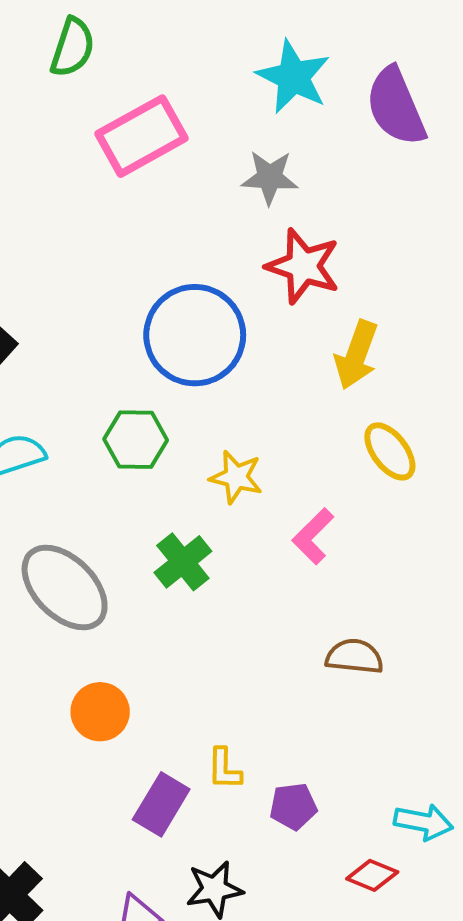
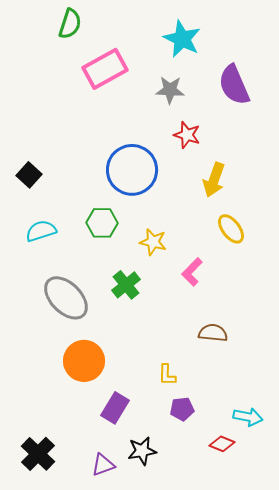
purple semicircle: (396, 106) -> (234, 85), moved
red star: (303, 266) -> (187, 135), size x0.7
orange circle: (100, 712) -> (84, 361), size x1.4
yellow L-shape: (224, 769) -> (167, 375), moved

